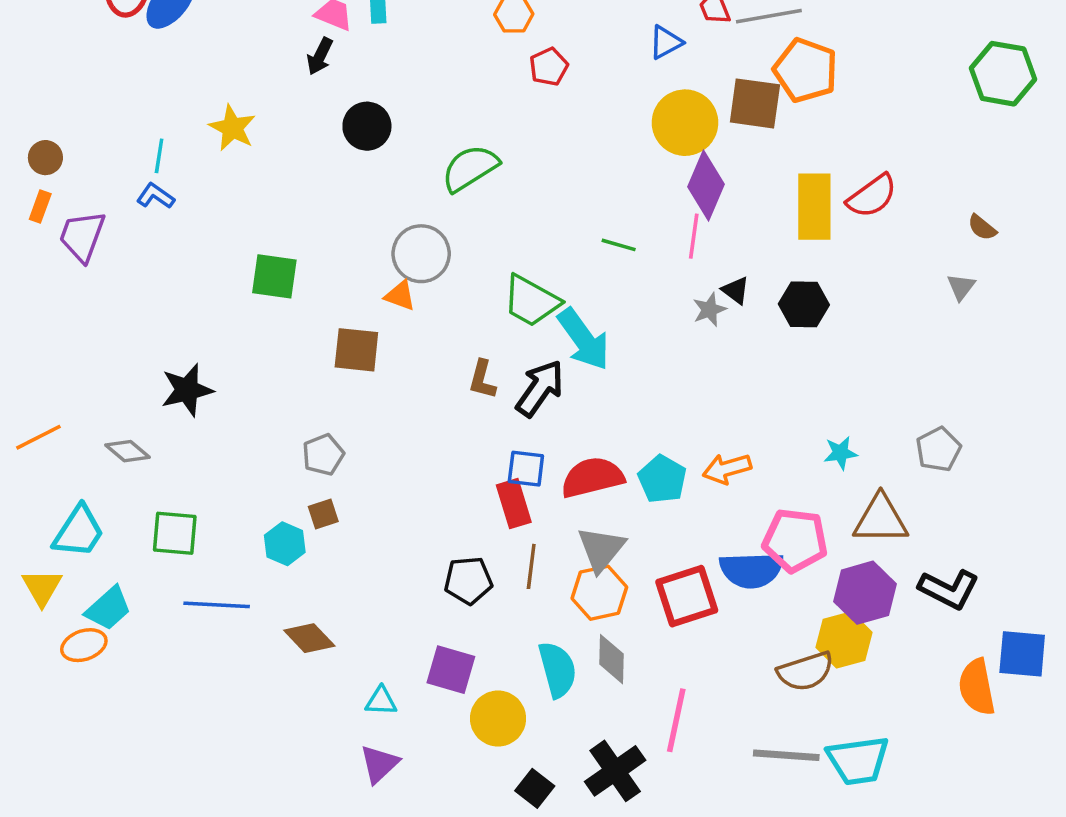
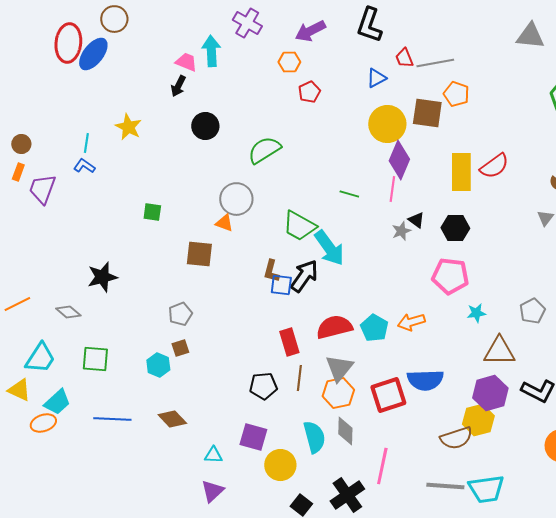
orange pentagon: (806, 70) -> (456, 94), size x0.7
green square: (274, 276) -> (152, 212), size x0.7
blue square: (526, 469) -> (281, 285), moved
pink pentagon: (795, 540) -> (450, 276), moved
yellow triangle: (42, 587) -> (19, 390), turned -35
blue line: (217, 605) -> (112, 419), moved

